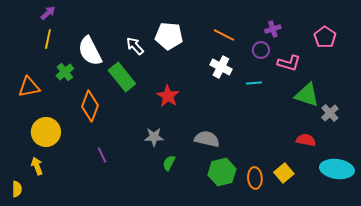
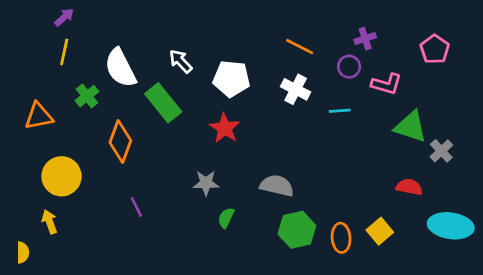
white pentagon: (169, 36) -> (231, 79), moved

